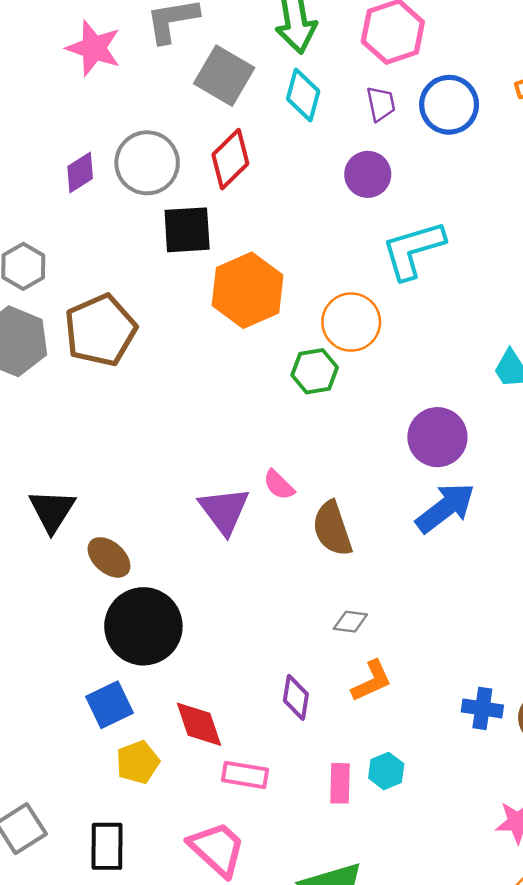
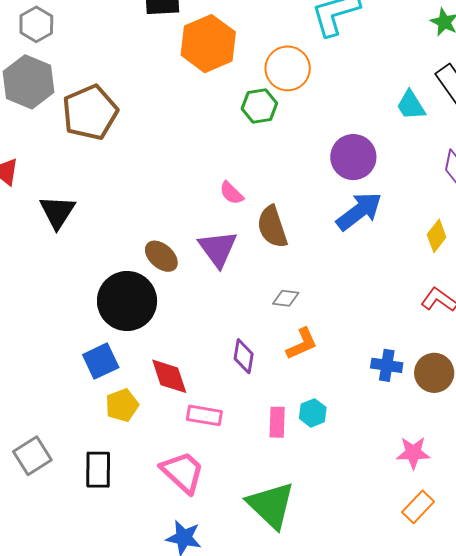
brown pentagon: (100, 330) -> (90, 112), moved
purple triangle: (224, 511) -> (218, 249), moved
brown ellipse: (109, 557) -> (161, 256), moved

